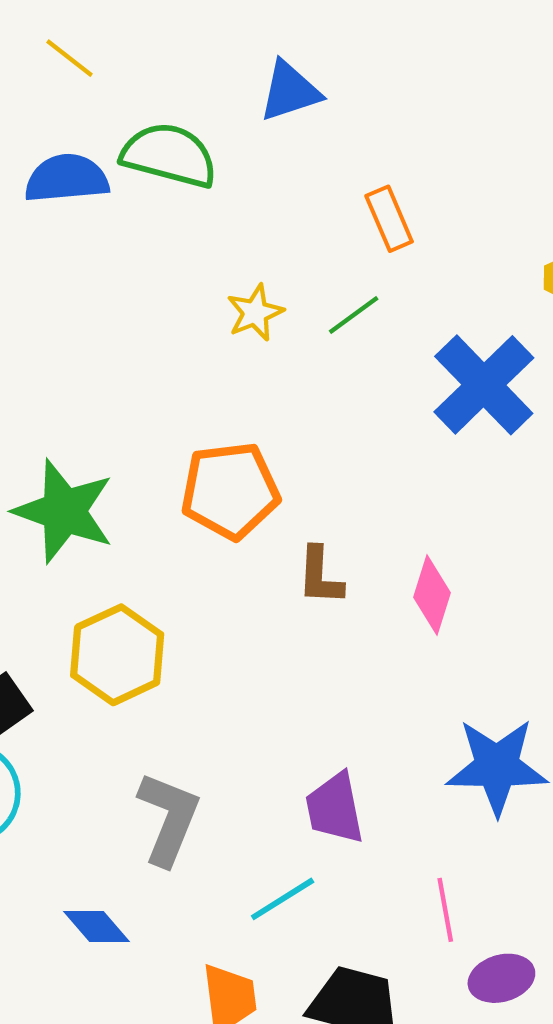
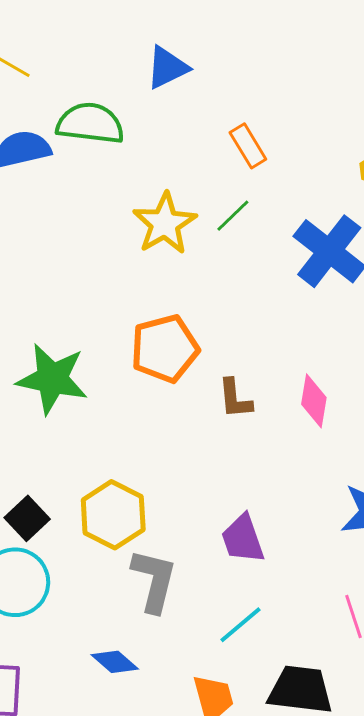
yellow star: (255, 313) -> (165, 224), size x1.6
yellow hexagon: (117, 655) -> (113, 515), moved
purple trapezoid: (335, 808) -> (243, 539), moved

